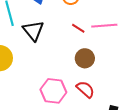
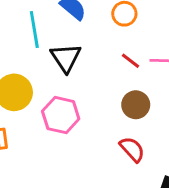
pink hexagon: (53, 91) -> (61, 115), moved

